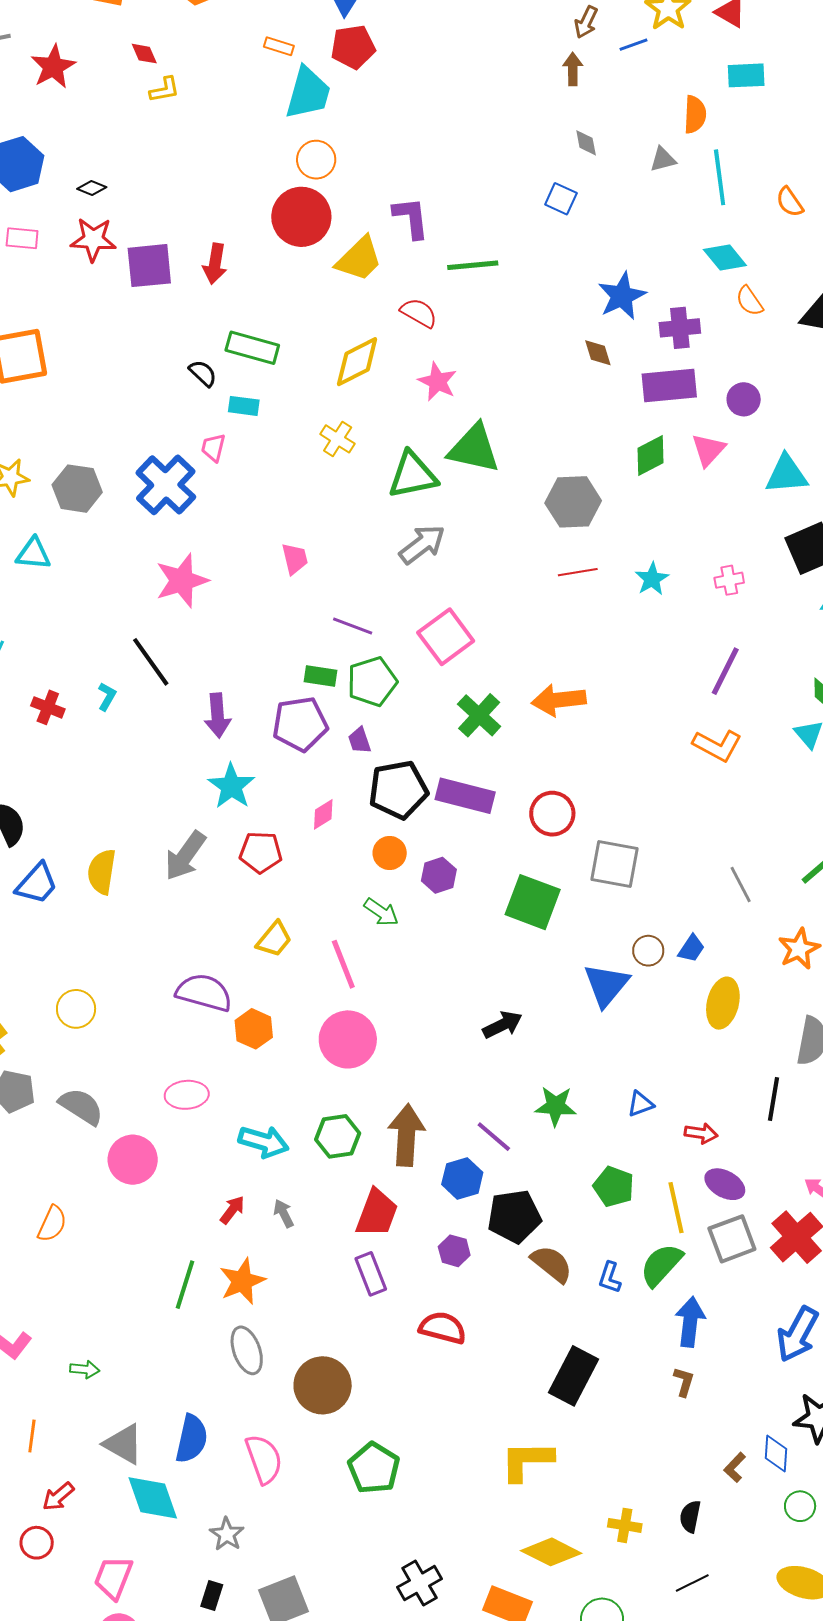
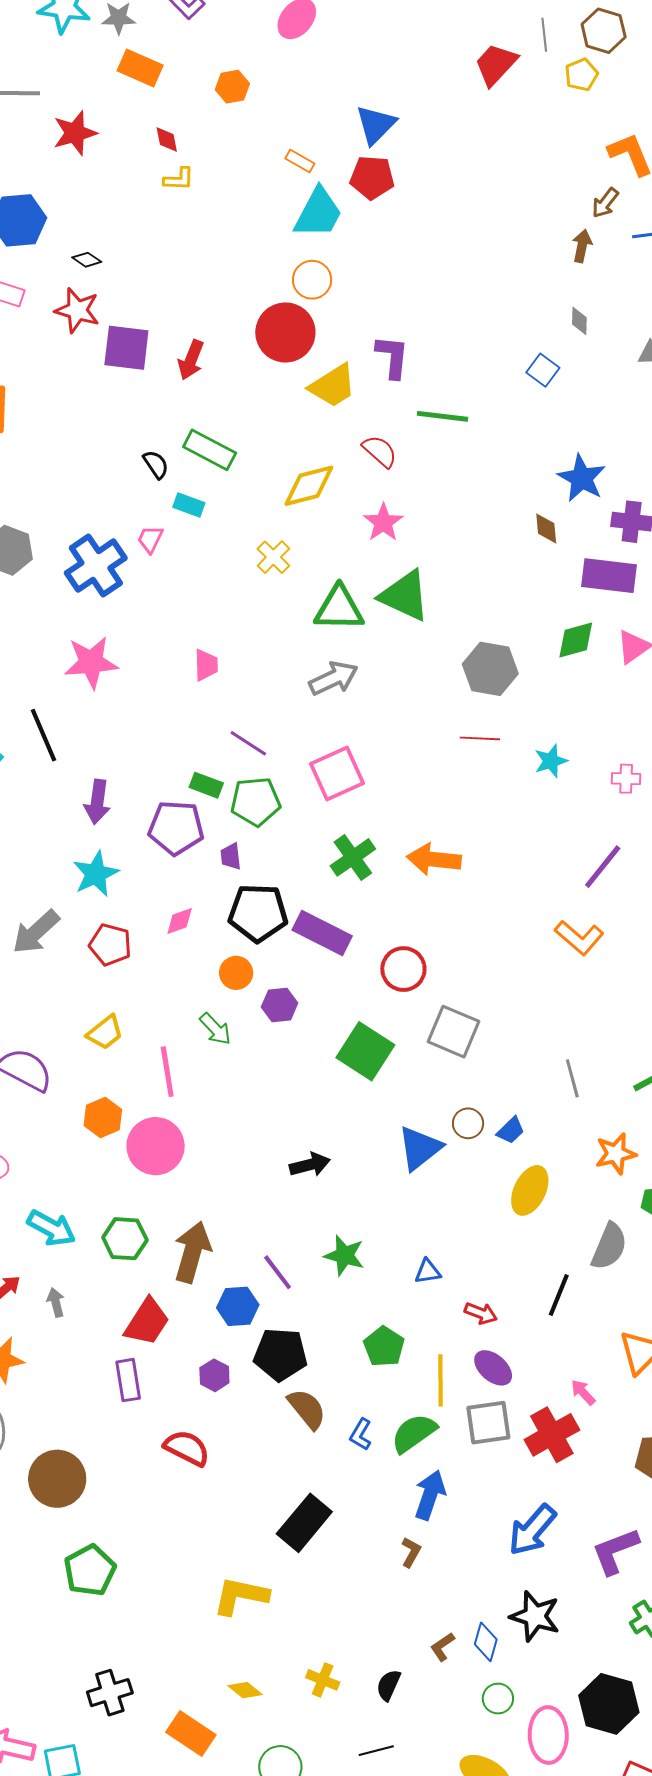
blue star: (622, 296) -> (582, 478), turned -30
orange hexagon: (254, 1029) -> (103, 1118), moved
yellow diamond: (551, 1552) -> (245, 1690), size x0.6

